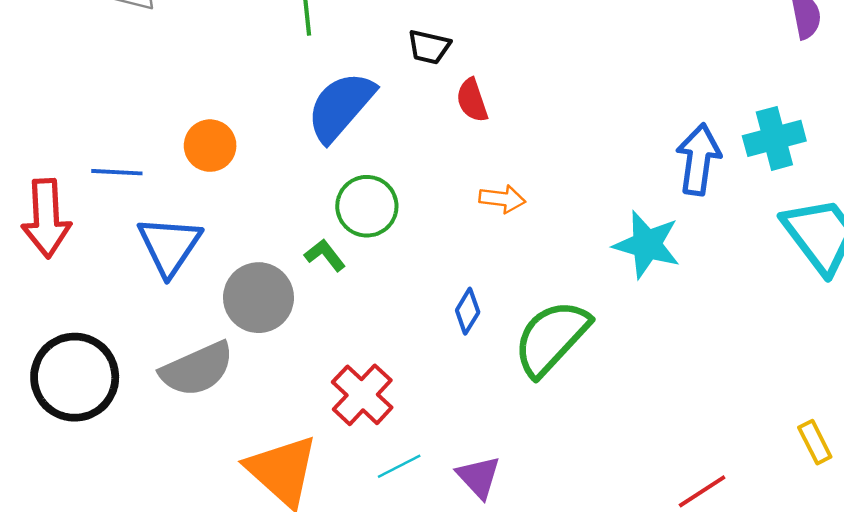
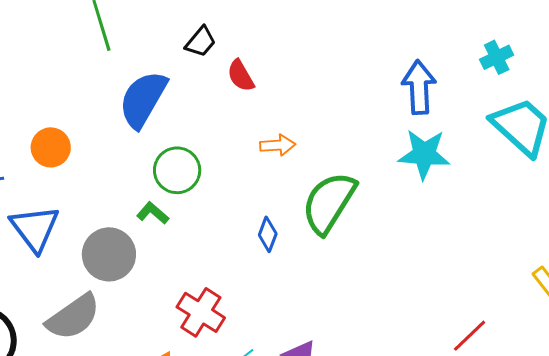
black trapezoid: (429, 47) -> (201, 42), turned -52
cyan cross: (774, 138) -> (497, 57), moved, size x0.7
cyan star: (647, 245) -> (424, 154), moved
green semicircle: (551, 338) -> (329, 203), moved

